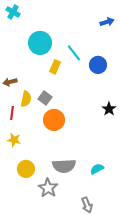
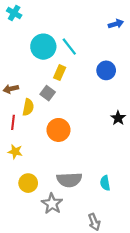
cyan line: (74, 53) -> (69, 47), moved
gray square: (45, 98) -> (48, 93), moved
cyan semicircle: (97, 169) -> (105, 183), turned -72

